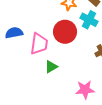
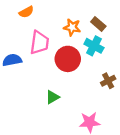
pink trapezoid: (39, 44) -> (39, 43), moved

